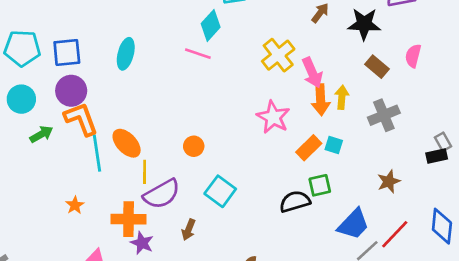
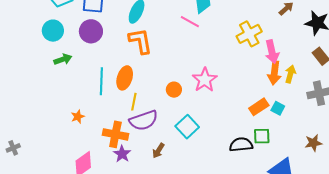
pink star: (273, 117) -> (205, 80), moved
orange L-shape: (81, 119) -> (140, 41), moved
orange ellipse: (127, 143) -> (125, 78), turned 50

